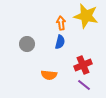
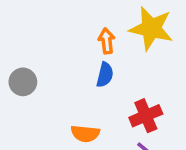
gray circle: (27, 44) -> (23, 82), moved

